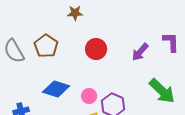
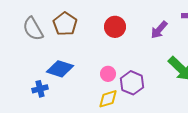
blue diamond: (56, 89) -> (60, 69), moved

